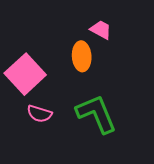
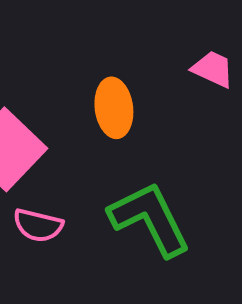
pink trapezoid: (101, 30) -> (213, 69), moved

